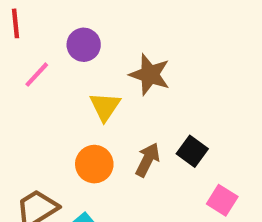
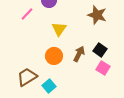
brown star: (150, 75) -> (97, 15), moved
pink square: (222, 200) -> (103, 68), moved

